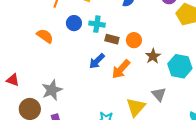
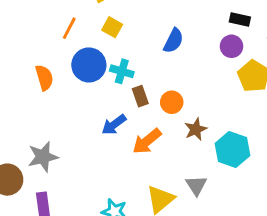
blue circle: (74, 23) -> (89, 65), size x1.5
orange semicircle: (45, 36) -> (44, 78), turned 30
brown rectangle: (112, 39) -> (140, 96), turned 48

